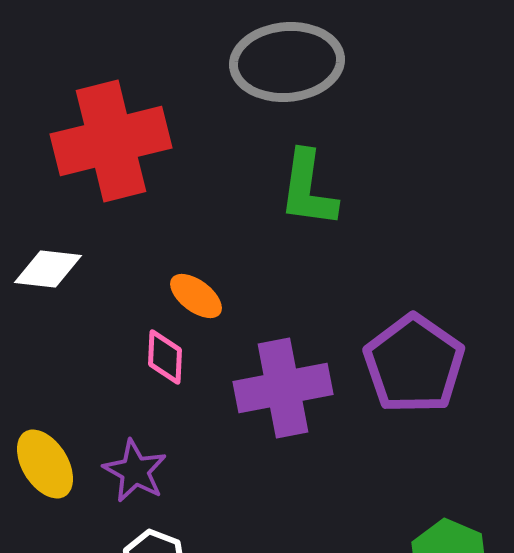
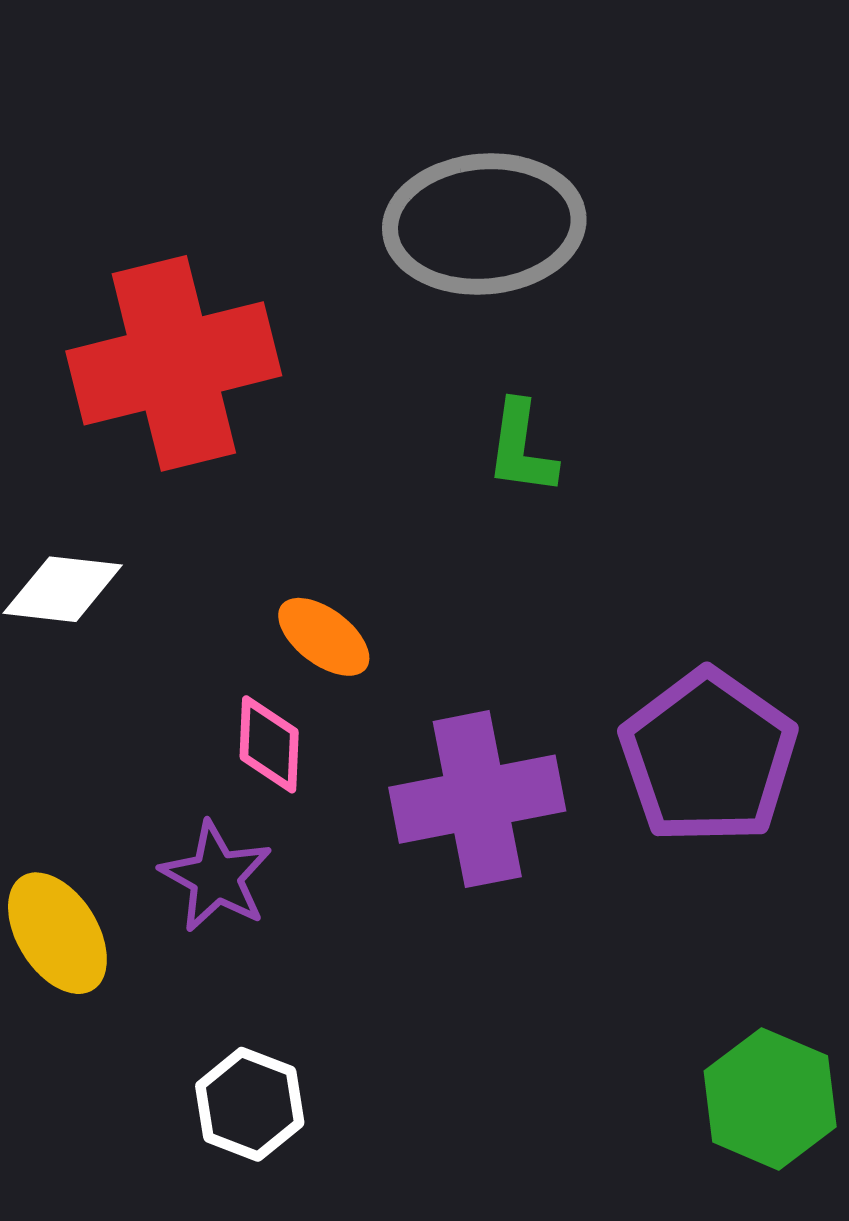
green L-shape: (308, 189) -> (521, 448), size x0.7
purple star: (135, 471) -> (216, 877), moved

